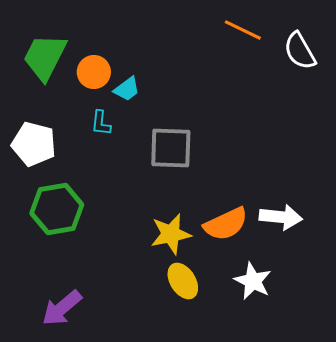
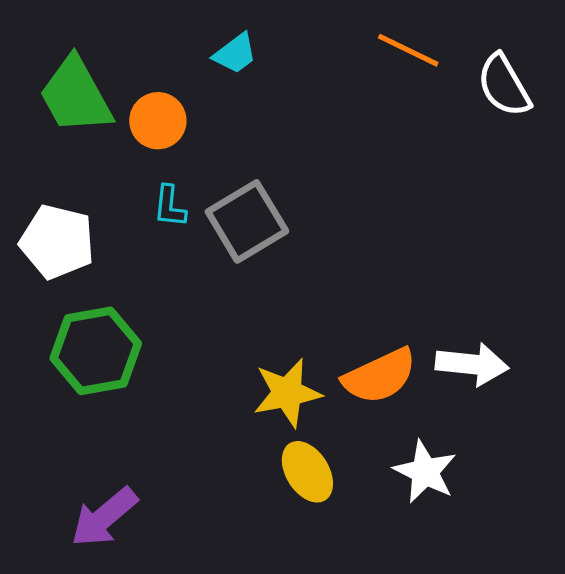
green trapezoid: (45, 57) -> (76, 96), turned -56
cyan trapezoid: (127, 89) -> (235, 54), moved
gray square: (171, 148) -> (247, 221), moved, turned -33

